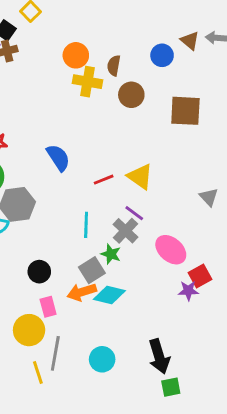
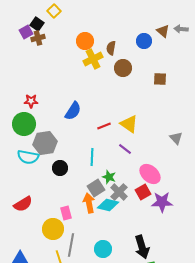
yellow cross: (87, 82) -> (93, 59), turned -36
brown square: (185, 111) -> (160, 79), size x0.6
blue semicircle: (58, 158) -> (73, 111), turned 66
gray cross: (125, 231) -> (119, 192), moved
black circle: (39, 272) -> (60, 168), moved
red square: (200, 276) -> (143, 192), moved
purple star: (188, 291) -> (162, 202), size x1.5
orange arrow: (82, 292) -> (89, 203), turned 96

